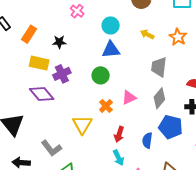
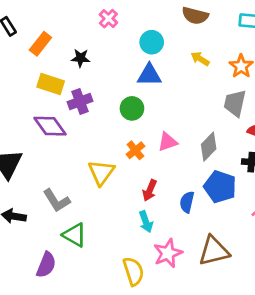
gray trapezoid: (159, 67) -> (235, 103), moved

